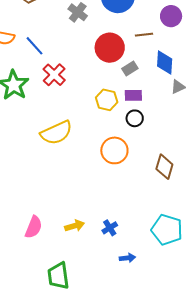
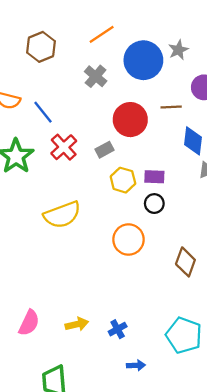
gray rectangle: (130, 68) -> (104, 150), moved

